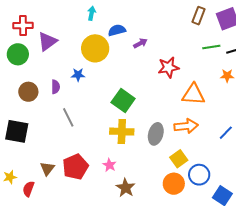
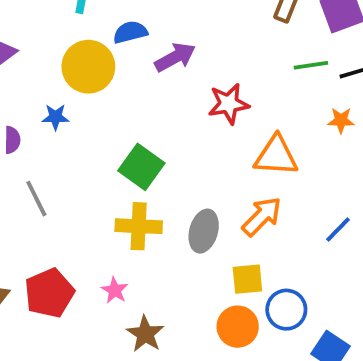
purple arrow: (140, 43) -> (175, 57), size x1.5
orange arrow: (186, 126) -> (262, 216), turned -40
yellow square: (179, 159) -> (247, 279), turned 30

